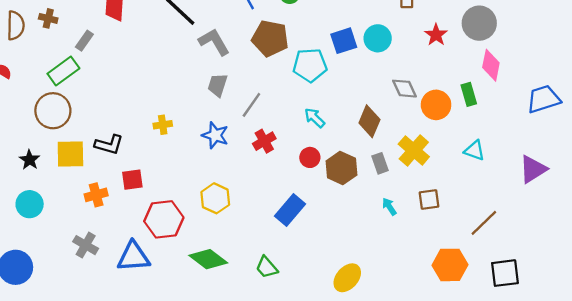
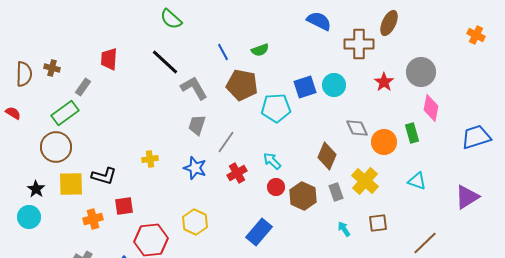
cyan arrow: (315, 118) -> (272, 161), moved
cyan circle: (30, 204) -> (29, 217), moved

